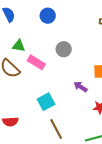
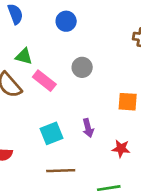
purple arrow: (80, 87) -> (88, 128), moved, turned -144
brown line: (56, 129) -> (61, 171), turned -70

